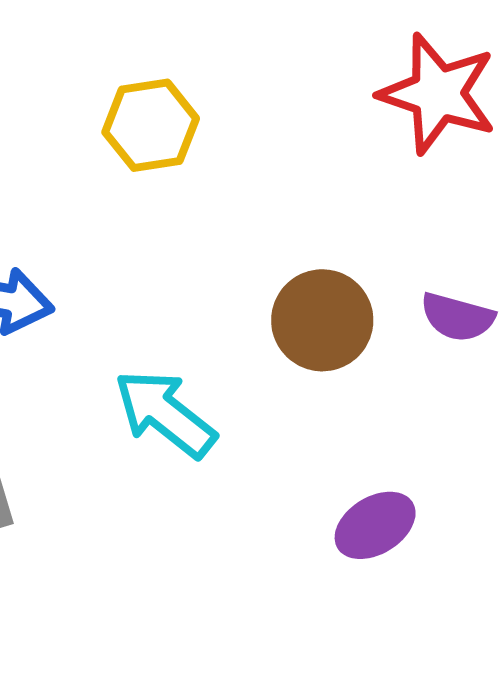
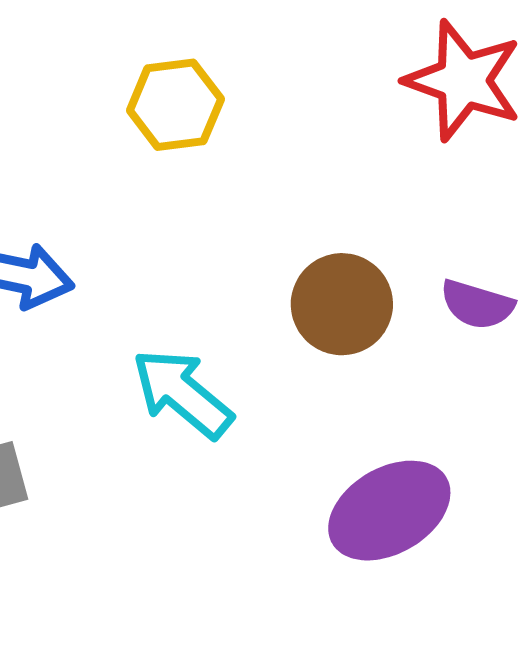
purple ellipse: (375, 525) -> (389, 511), size x1.5

